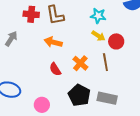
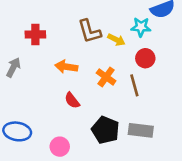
brown L-shape: (55, 15) -> (89, 31), moved
cyan star: (98, 16) -> (141, 27), moved
yellow arrow: (98, 36) -> (116, 40), moved
orange cross: (80, 63) -> (106, 77), moved

